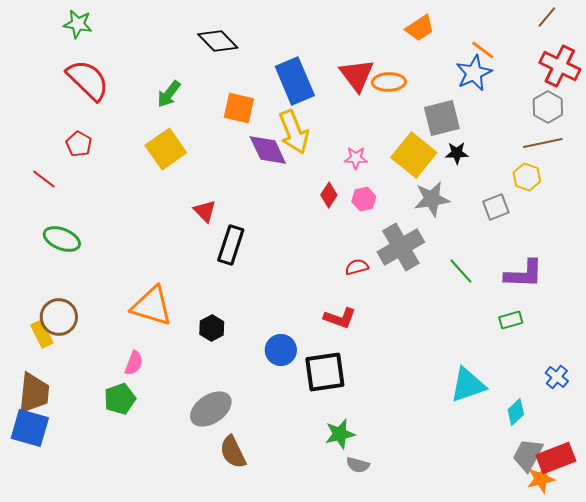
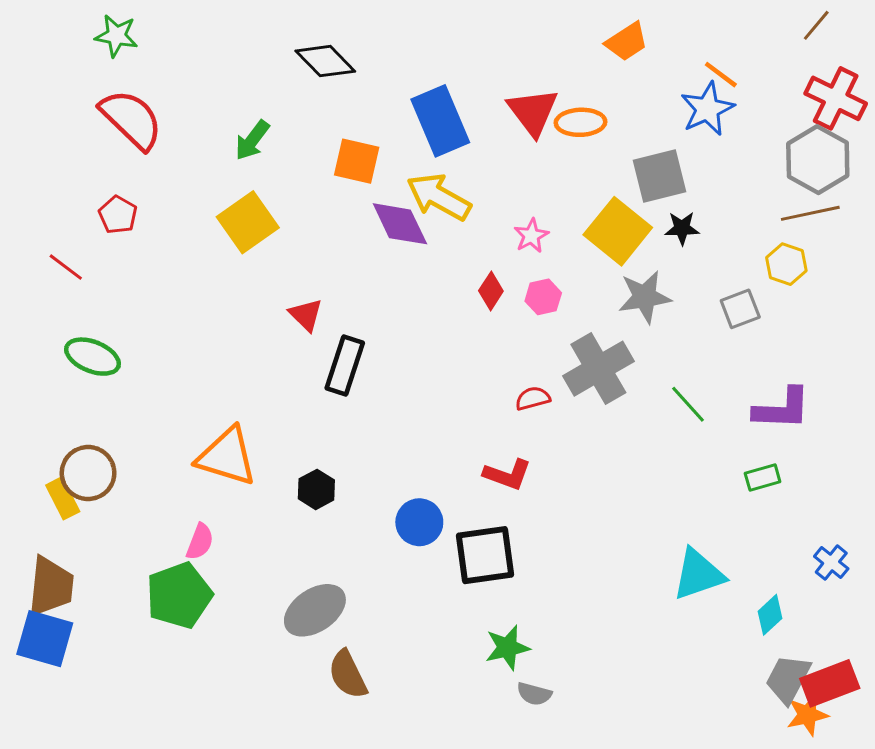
gray hexagon: (548, 107) -> (818, 160), size x1.4
yellow arrow: (294, 132) -> (439, 197), turned 141
pink star: (356, 158) -> (531, 236), turned -30
green pentagon: (120, 399) -> (179, 595), size x1.4

